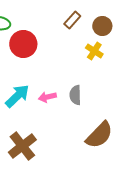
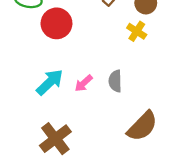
pink arrow: (47, 97) -> (84, 83), turned -30

